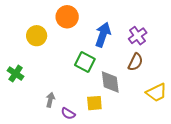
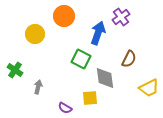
purple cross: (138, 36) -> (121, 17), moved
gray arrow: (50, 100) -> (38, 87), moved

